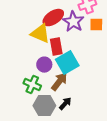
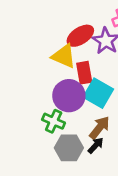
cyan square: (67, 63) -> (98, 93), turned -30
purple circle: (44, 65) -> (69, 96), size x1.6
brown arrow: (59, 82) -> (100, 128), moved

